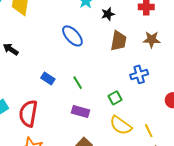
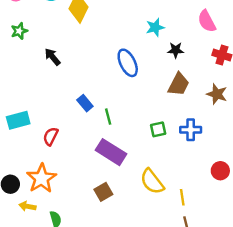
green line: (78, 83) -> (108, 117), moved
green square: (115, 98) -> (158, 129), moved
purple rectangle: (81, 112) -> (111, 152), size x1.4
red semicircle: (28, 113) -> (51, 136), size x0.6

